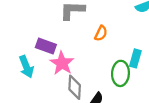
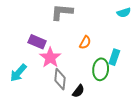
orange semicircle: (101, 33) -> (85, 42), moved
cyan arrow: (26, 67) -> (18, 73), moved, turned 60

